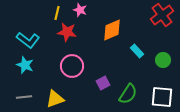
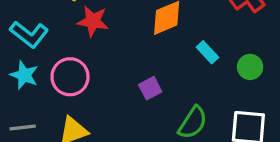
pink circle: (72, 66) -> (70, 77), moved
purple square: (103, 83) -> (150, 88), moved

